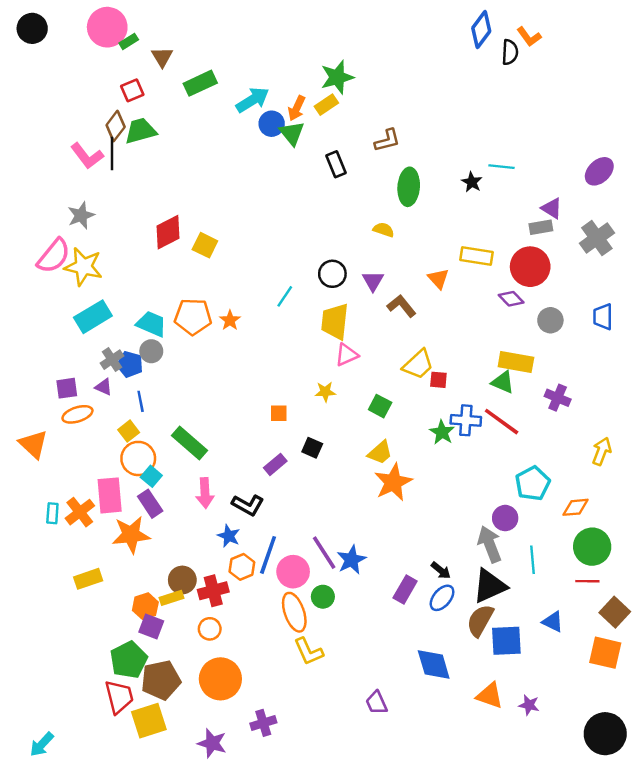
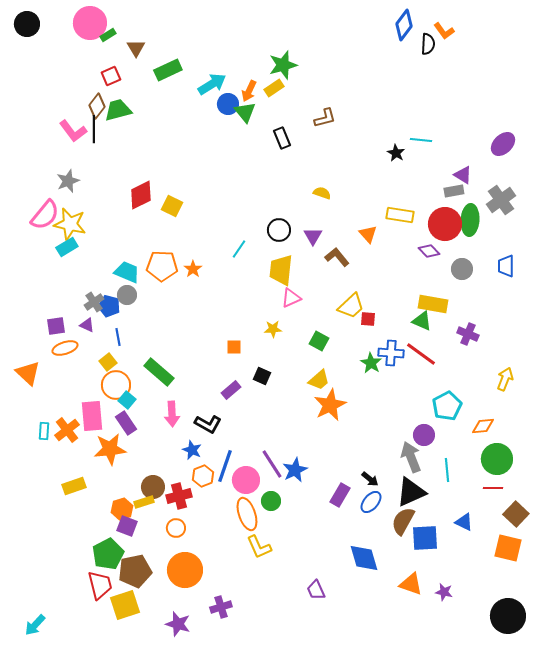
green ellipse: (409, 187) -> (470, 220), moved
cyan rectangle: (93, 317) -> (67, 247), moved, size x0.7

